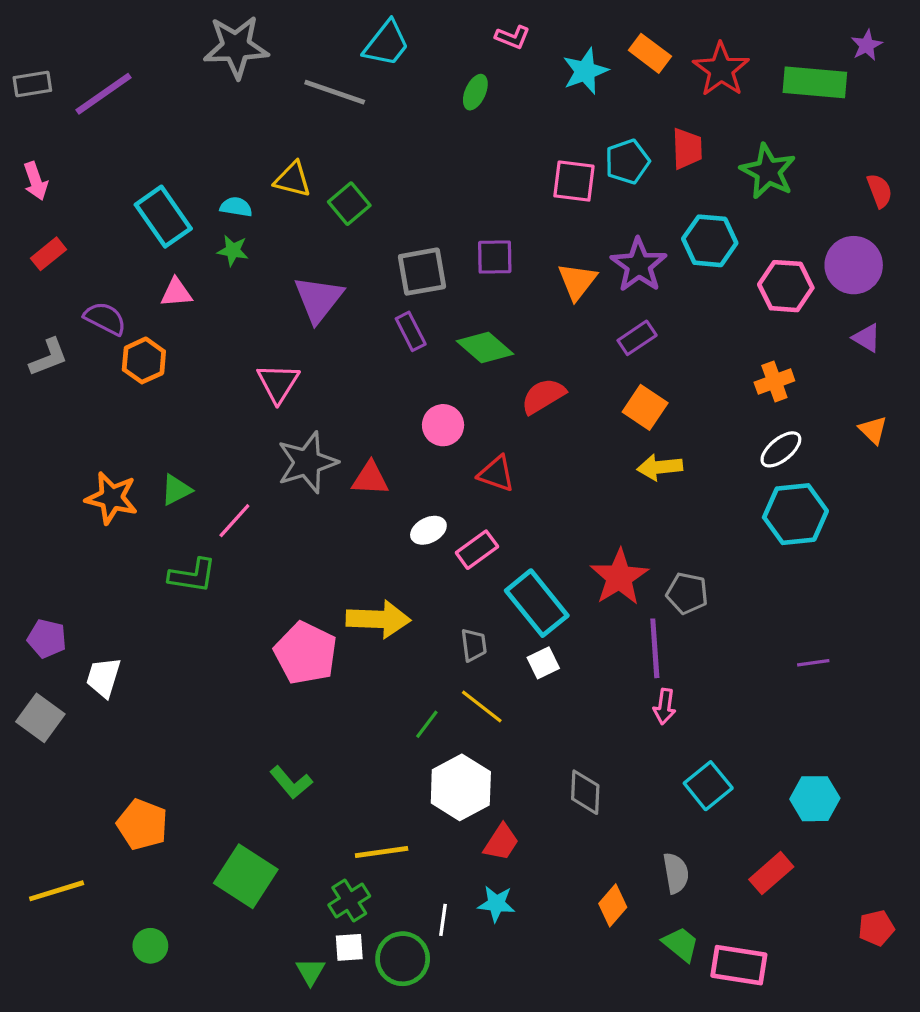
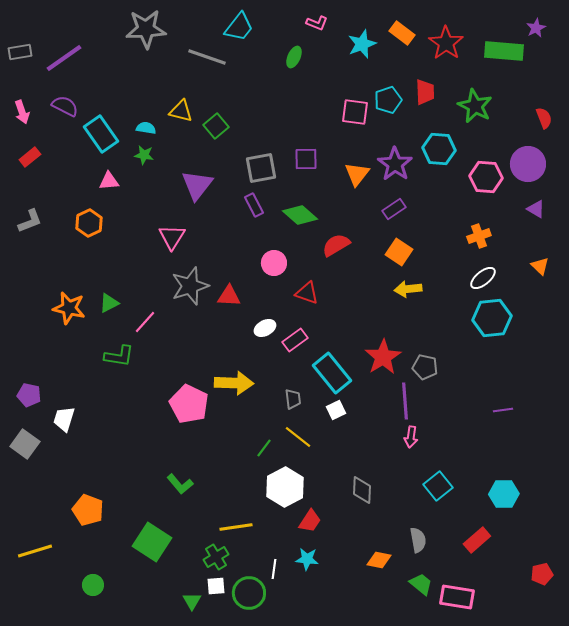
purple semicircle: (105, 318) -> (65, 106), moved
orange diamond: (613, 905) -> (379, 560), turned 60

